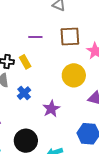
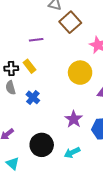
brown square: (70, 37) -> (70, 22), moved, turned -30
purple star: (51, 109) -> (74, 119), moved

